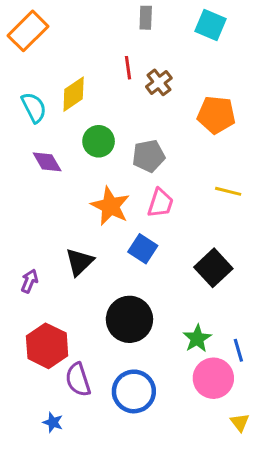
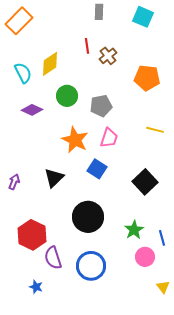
purple diamond: (47, 162) -> (32, 110), turned -35
purple arrow: (29, 281) -> (14, 182), moved
pink circle: (213, 378) -> (145, 257), size x0.7

